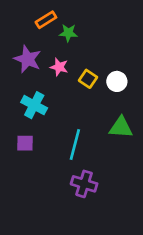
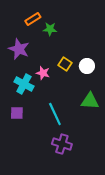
pink star: (59, 67) -> (43, 73), moved
cyan line: (75, 144) -> (55, 114), turned -40

